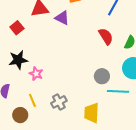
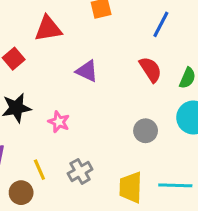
purple triangle: (62, 18) -> (87, 71), moved
pink star: (36, 74) -> (59, 122), moved
cyan line: (118, 91) -> (175, 185), moved

